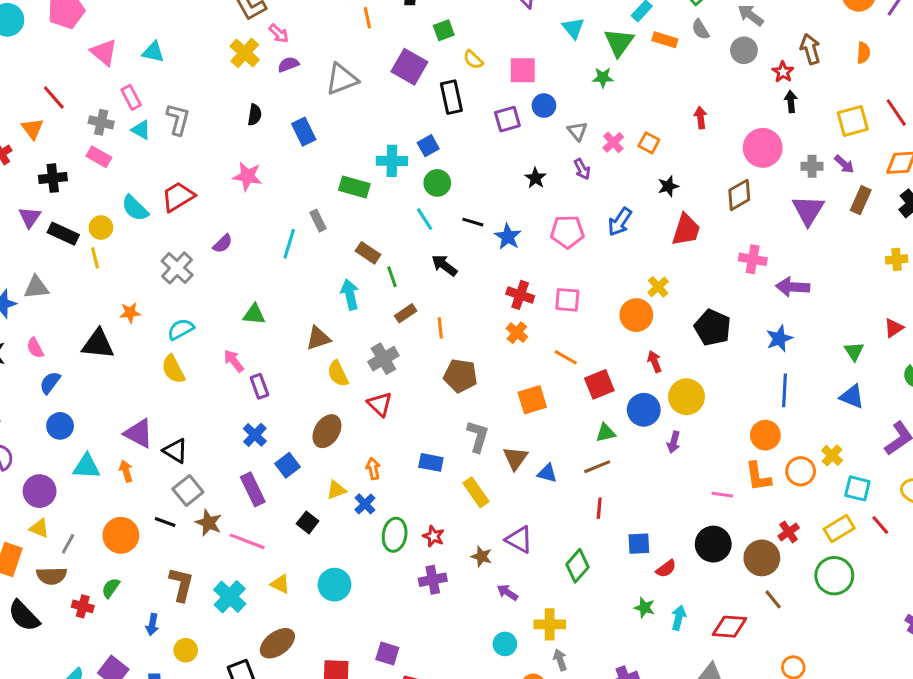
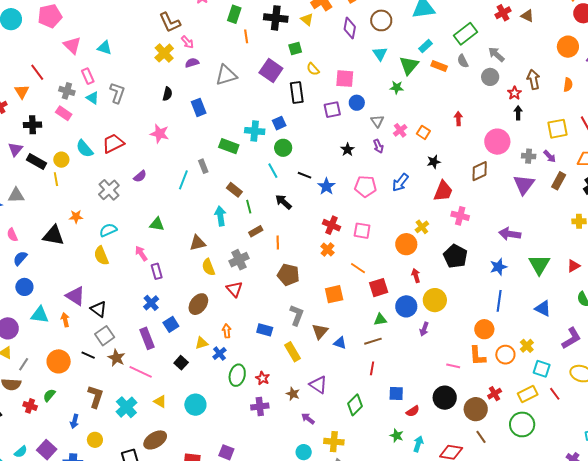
pink cross: (753, 259) -> (460, 216), moved
green triangle: (854, 351) -> (539, 265), moved, size x1.6

